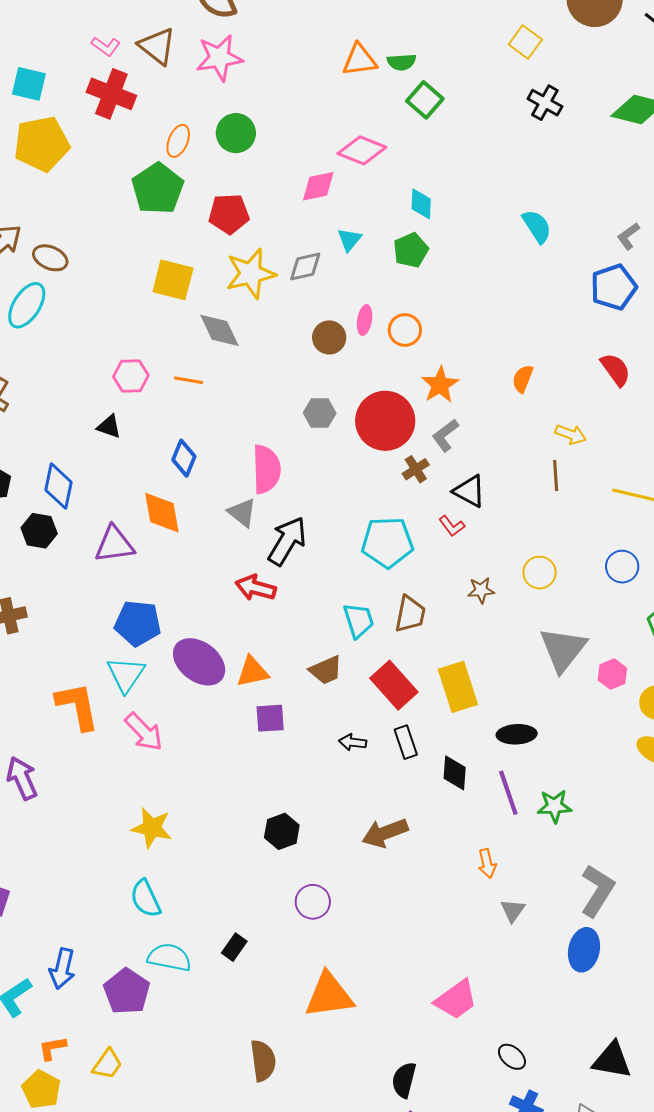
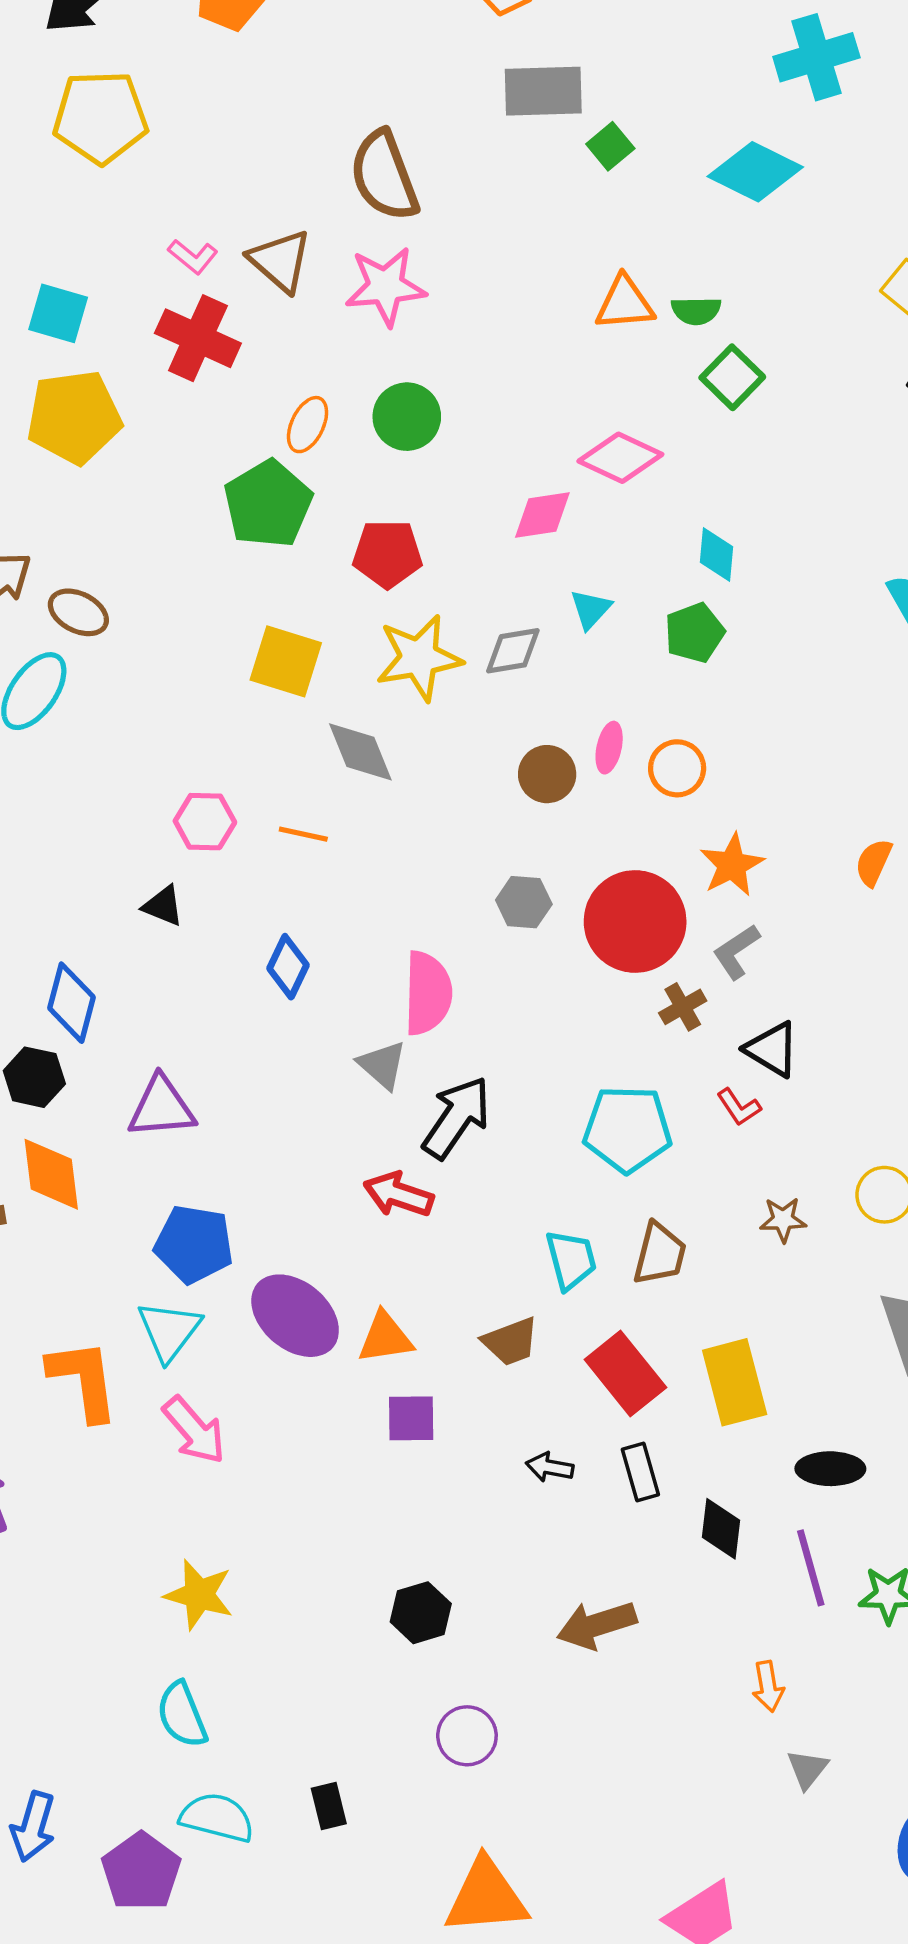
orange diamond: (162, 513) -> (51, 1174), moved
black rectangle: (234, 947) -> (329, 1806), turned -52

